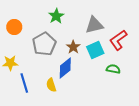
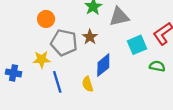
gray triangle: (94, 25) -> (119, 17), moved
gray pentagon: (44, 44) -> (64, 43), moved, turned -30
brown star: (73, 47) -> (90, 37), moved

